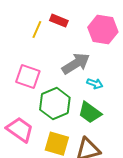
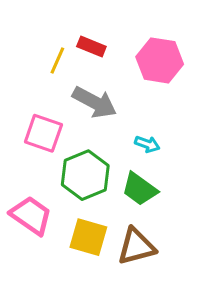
gray arrow: (76, 64) -> (95, 102), moved, turned 60

